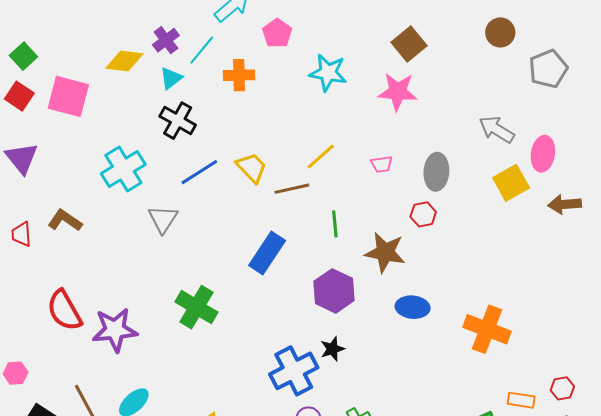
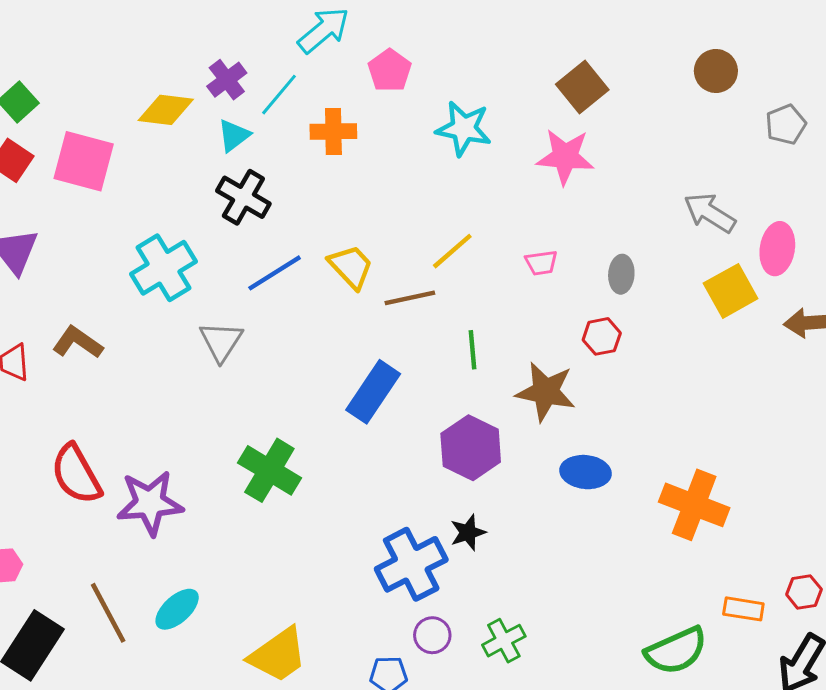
gray pentagon: (548, 69) -> (786, 125), size x0.7
gray ellipse: (436, 172) -> (621, 274), size x0.7

